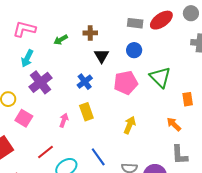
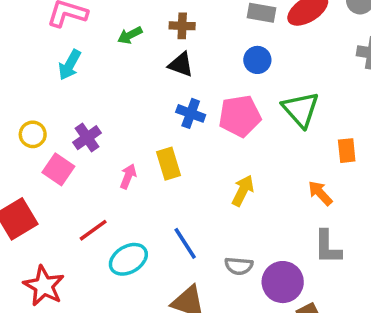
black triangle: (102, 56) -> (181, 65), moved, turned -42
purple cross: (40, 82) -> (87, 138), moved, size x0.7
blue cross: (85, 82) -> (191, 113), moved, turned -35

